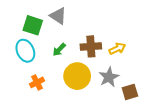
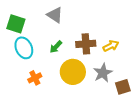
green square: (33, 25) -> (16, 24), moved

